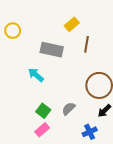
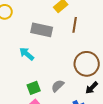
green square: (43, 111) -> (34, 88), turned 32

